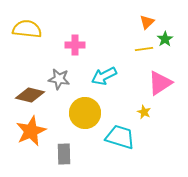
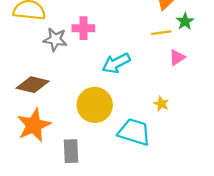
gray star: (59, 79) -> (55, 39), moved
pink triangle: (160, 83) -> (177, 57), moved, size x0.6

